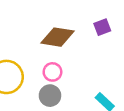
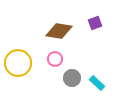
gray circle: (50, 96) -> (72, 78), moved

